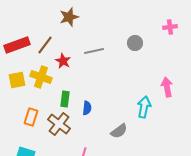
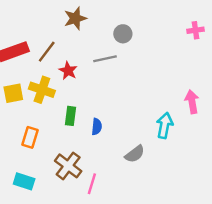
gray circle: (135, 43) -> (123, 34), moved
brown cross: (59, 124) -> (68, 166), moved

